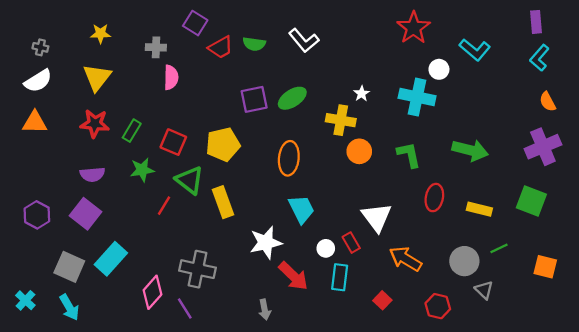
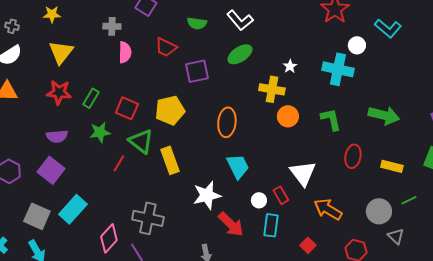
yellow star: (100, 33) -> (52, 14), moved
red trapezoid: (221, 47) -> (166, 47), moved, turned 55
green ellipse: (292, 98) -> (240, 54), moved

